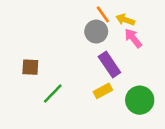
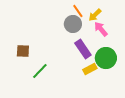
yellow arrow: (125, 20) -> (95, 15), turned -64
yellow rectangle: (103, 91) -> (90, 69), moved
green circle: (140, 100) -> (106, 58), moved

